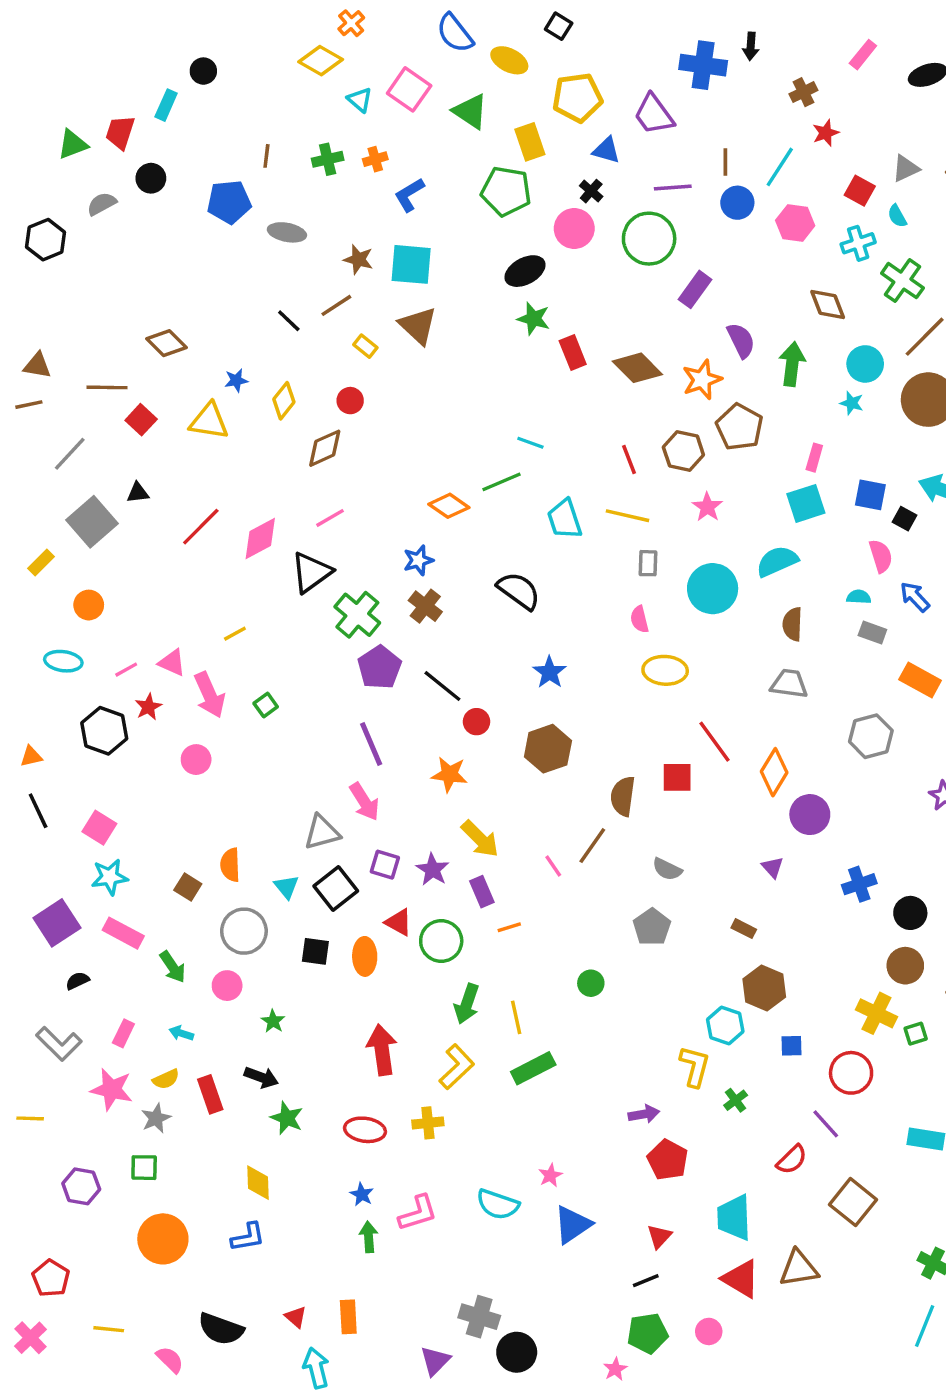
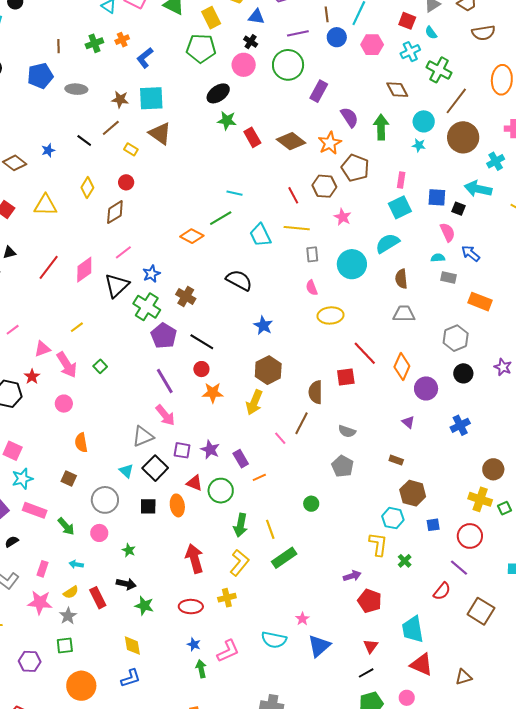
blue star: (236, 380) -> (48, 150), moved
blue star: (418, 560) -> (151, 274), moved
pink triangle: (172, 663) -> (42, 349), turned -36
pink line: (126, 670) -> (13, 330), moved
red circle: (476, 722) -> (201, 369), moved
yellow arrow: (480, 839) -> (254, 402), moved, turned 75
orange semicircle: (230, 865) -> (81, 443), moved
black circle: (910, 913) -> (463, 373), moved
brown triangle: (799, 1268) -> (464, 677), moved, size x0.7

